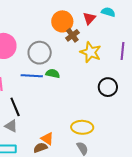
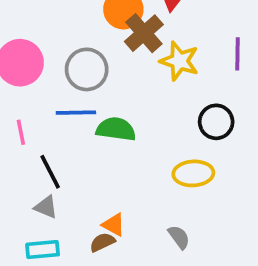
brown cross: (72, 35) -> (144, 33), size x1.5
green semicircle: (53, 74) -> (116, 129), moved, size x1.5
yellow ellipse: (82, 127) -> (193, 173), moved

